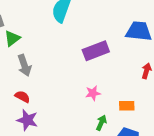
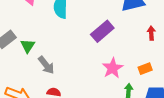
pink star: (93, 93) -> (113, 68), size x1.5

